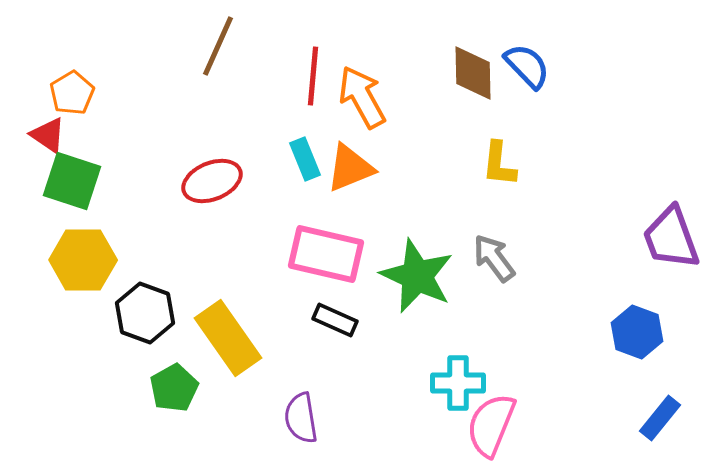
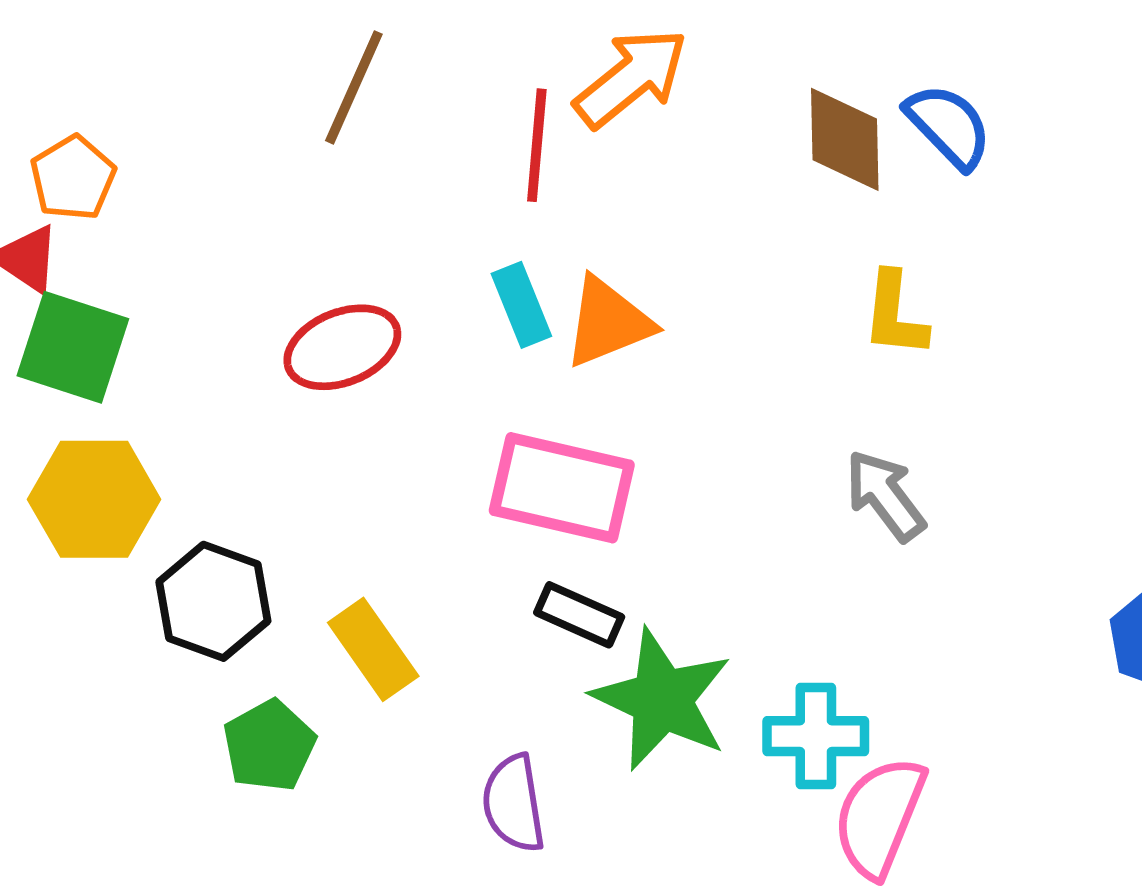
orange arrow: (362, 97) -> (631, 78), moved, turned 80
green star: (417, 276) -> (662, 699), moved
yellow rectangle: (228, 338) -> (373, 649), size x0.7

